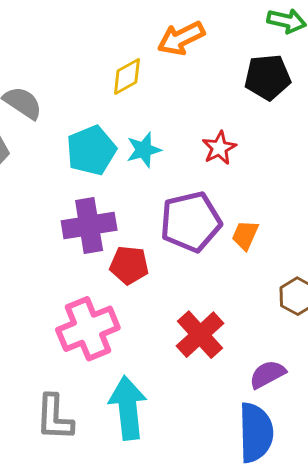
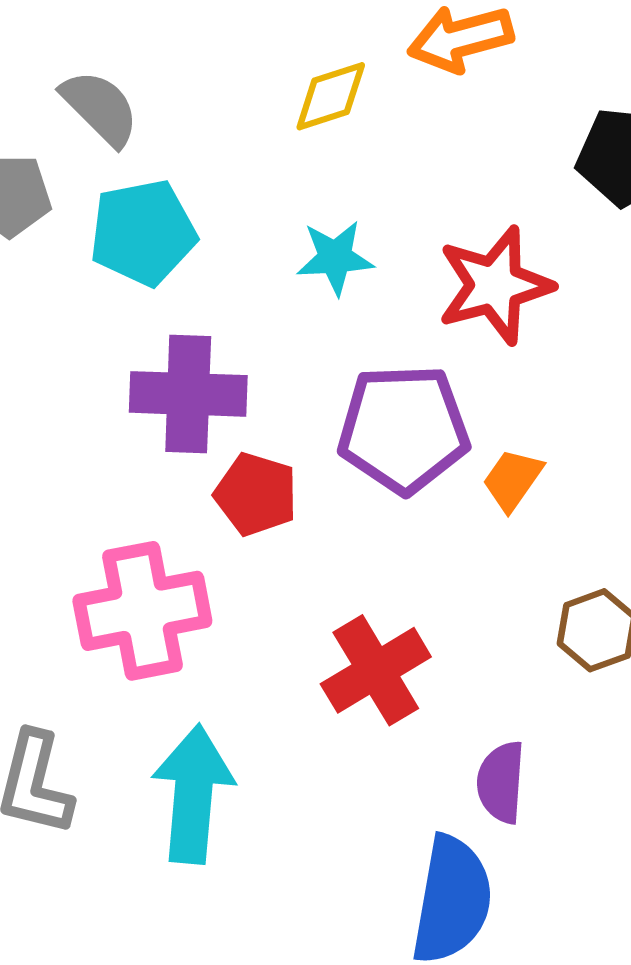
red star: (219, 148) -> (495, 285), size x1.6
cyan pentagon: (91, 150) -> (143, 233), moved
purple semicircle: (267, 374) -> (501, 782), turned -69

